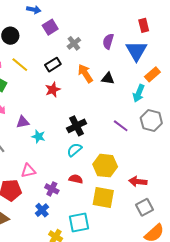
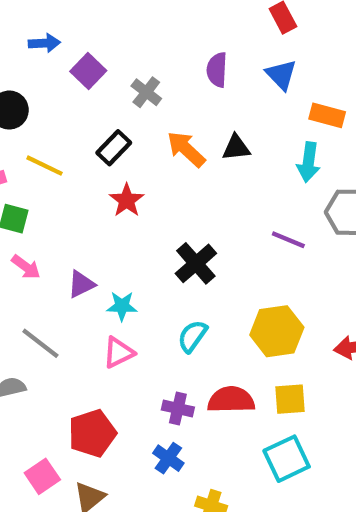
blue triangle: (136, 51) -> (281, 75), size x0.7
orange rectangle: (152, 74) -> (327, 115), turned 70
cyan semicircle: (74, 150) -> (192, 336), moved
pink triangle: (28, 171) -> (118, 353), moved
red semicircle: (76, 179) -> (231, 400), moved, size x1.5
yellow square: (103, 198) -> (290, 399), size x0.7
cyan square: (79, 222) -> (287, 459), moved

